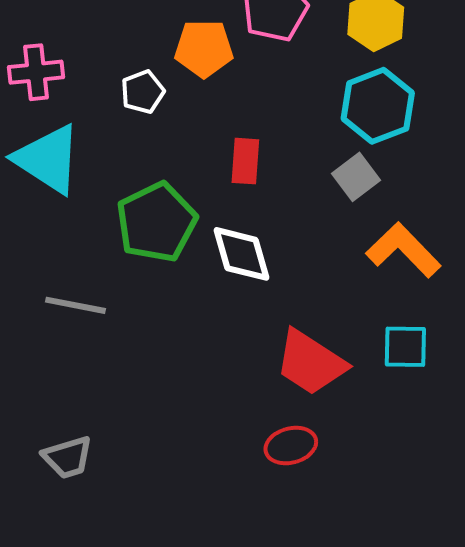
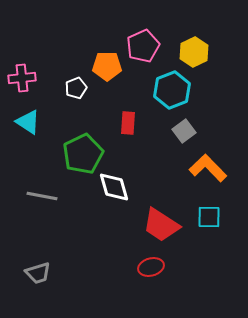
cyan hexagon: (378, 106) -> (172, 90), moved
cyan triangle: (48, 159) -> (28, 122), size x0.7
white diamond: (241, 254) -> (114, 187), moved

